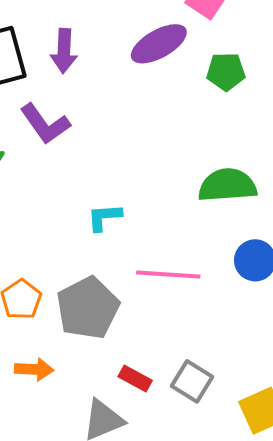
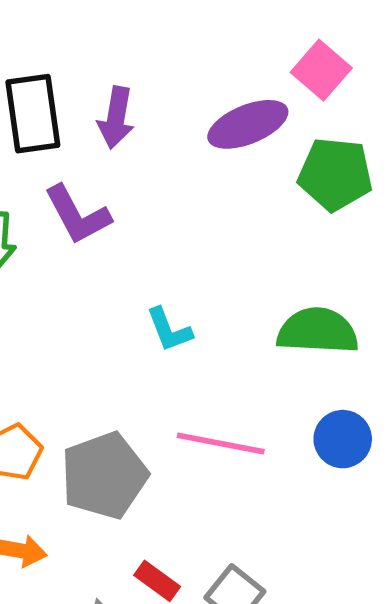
green pentagon: (226, 72) -> (335, 174), size x1.4
cyan L-shape: (104, 217) -> (169, 330), moved, turned -114

